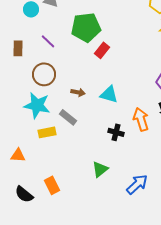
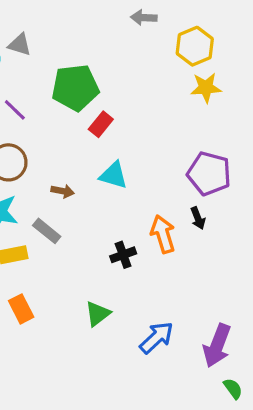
cyan triangle: (109, 94) -> (114, 175), moved
black cross: (116, 132) -> (123, 255), turned -35
orange rectangle: (52, 185) -> (21, 309), moved

